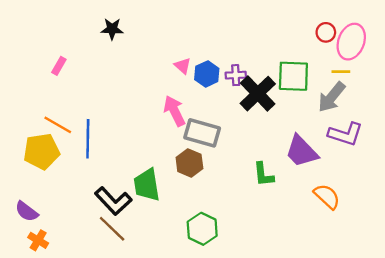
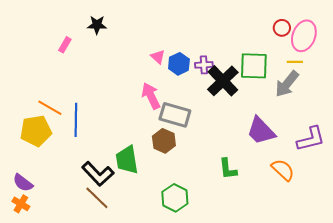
pink rectangle: (59, 66) -> (65, 45), moved
purple L-shape: (345, 134) -> (311, 139), moved, turned -32
green L-shape: (263, 174) -> (228, 169), moved
orange cross: (38, 240) -> (21, 204), moved

